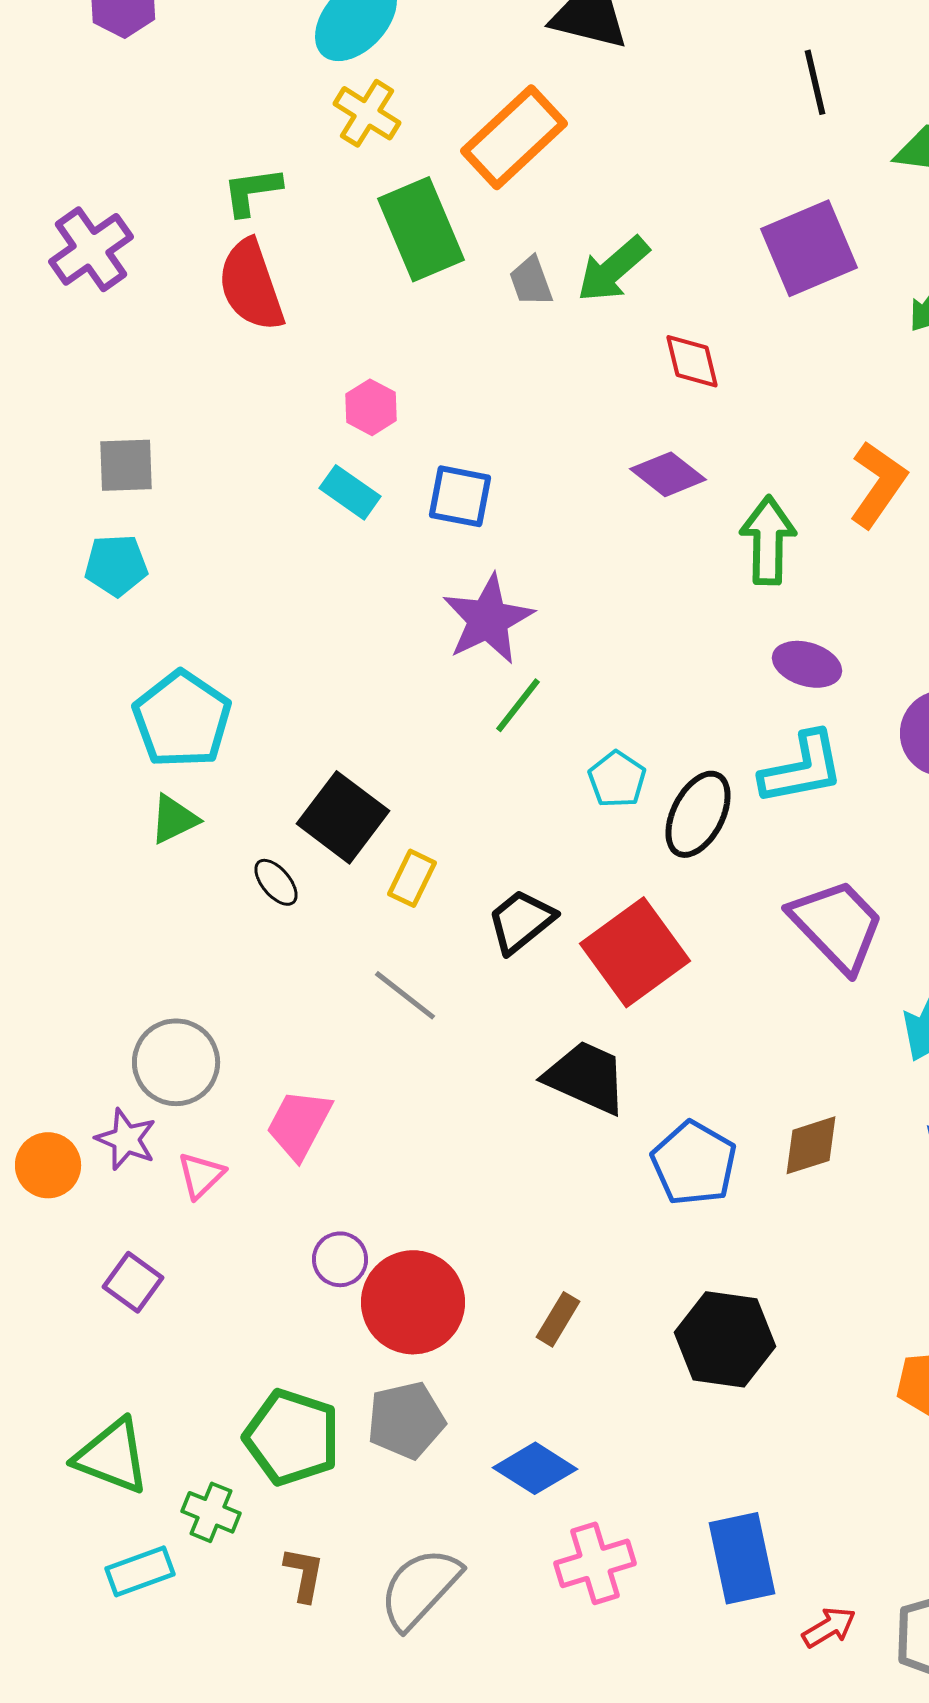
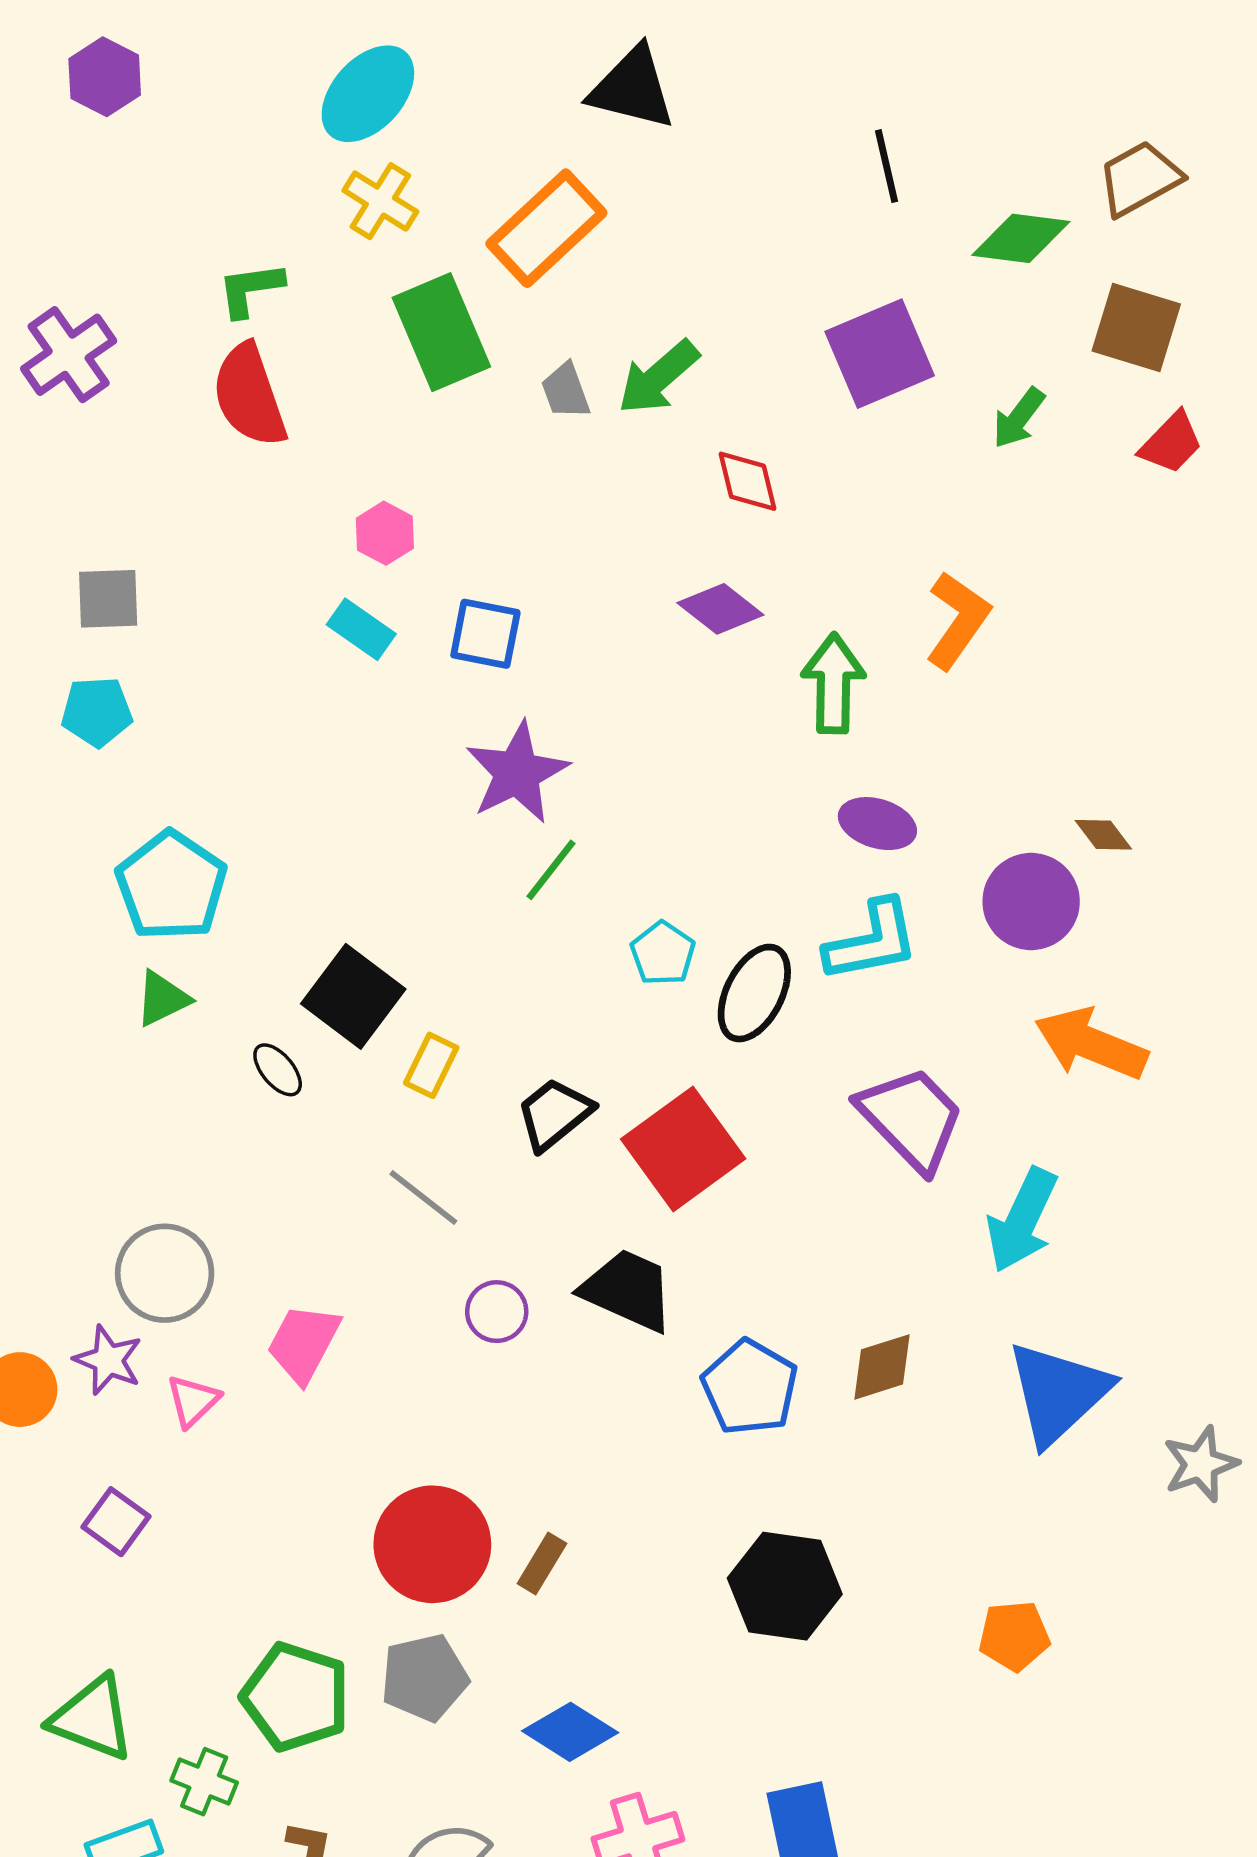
purple circle: (340, 1259) -> (497, 1312), moved
brown rectangle: (558, 1319) -> (542, 1564), moved

